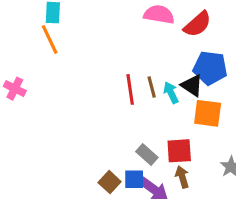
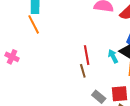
brown line: (152, 87) -> (83, 71), moved

